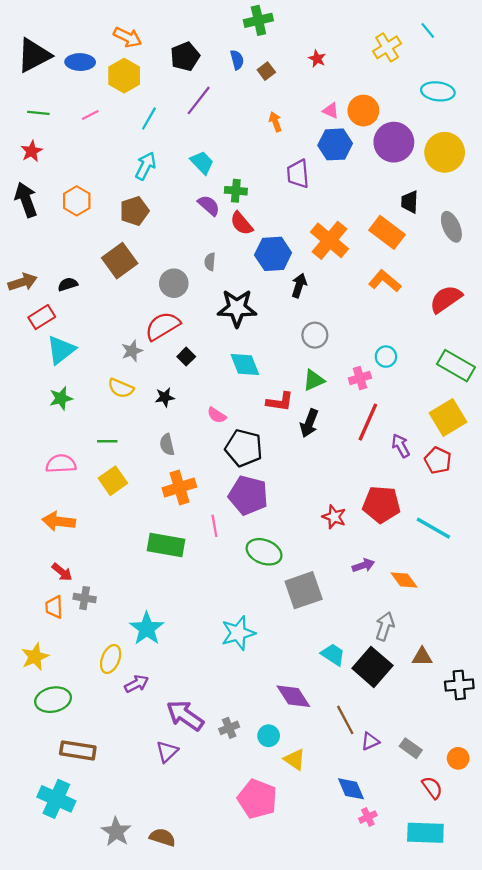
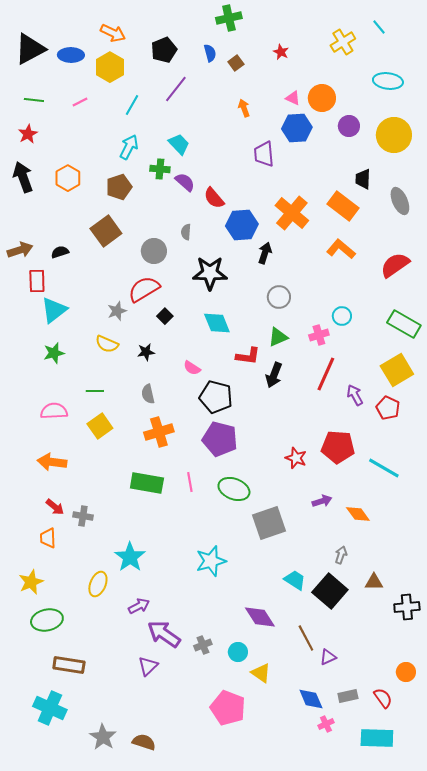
purple circle: (394, 142) -> (349, 126), size x0.6
green cross: (236, 191) -> (160, 169), moved
red rectangle: (42, 317) -> (37, 281), turned -60
pink line: (214, 526) -> (190, 482), moved
gray cross: (85, 598) -> (83, 516), moved
gray arrow: (385, 626) -> (341, 555), size x0.7
purple arrow: (137, 684) -> (139, 606), moved
gray rectangle: (411, 748) -> (348, 696), moved, turned -48

